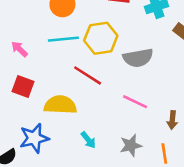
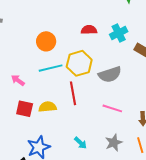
red line: (88, 75) -> (73, 93), turned 55
yellow semicircle: (60, 105) -> (48, 107), moved, size x0.7

